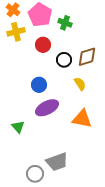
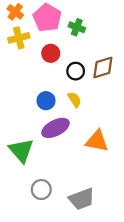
yellow semicircle: (80, 84) -> (74, 99), moved
green triangle: (18, 127) -> (21, 150), size x1.6
gray trapezoid: (57, 162) -> (82, 199), moved
gray circle: (35, 174) -> (41, 190), moved

